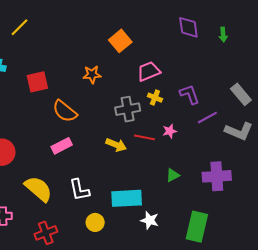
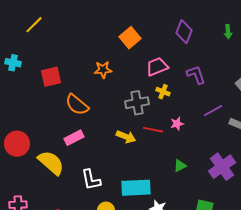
purple diamond: (188, 27) -> (184, 32), moved, turned 30
purple L-shape: (190, 94) -> (196, 75), moved
purple cross: (217, 176) -> (222, 167), turned -32
yellow semicircle: (38, 189) -> (51, 163), moved

